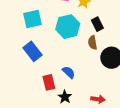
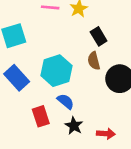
cyan hexagon: (68, 27) -> (56, 71), moved
black star: (65, 97) -> (74, 126), moved

